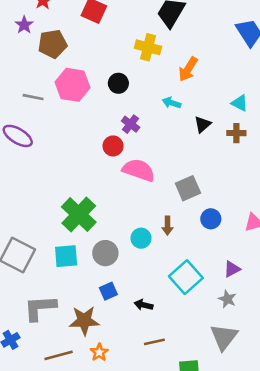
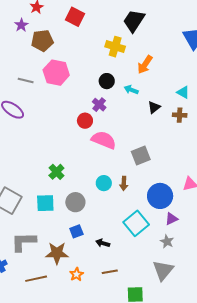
black circle: (118, 83) -> (107, 81), moved
green cross: (79, 215) -> (56, 172), size x0.6
blue circle: (211, 219) -> (160, 196), moved, size x1.6
cyan circle: (141, 238) -> (104, 183), moved
orange star: (99, 352) -> (77, 274), moved

